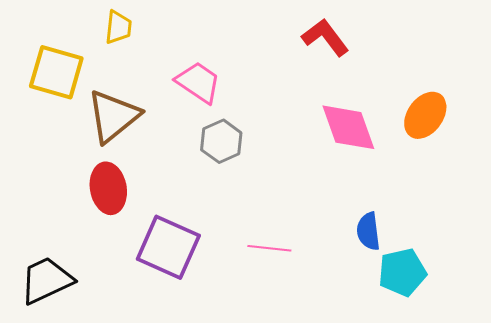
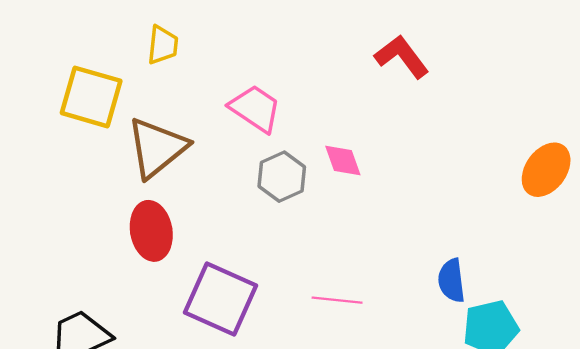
orange ellipse: (425, 115) -> (546, 170), moved
pink diamond: (348, 127) -> (343, 160), moved, size x0.6

